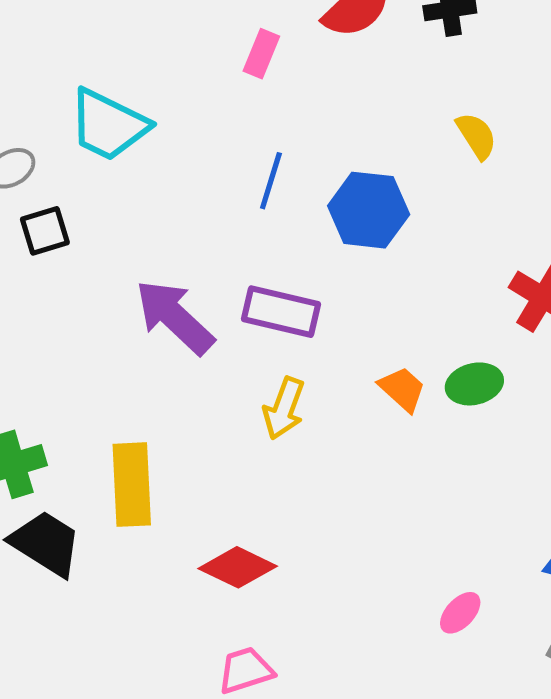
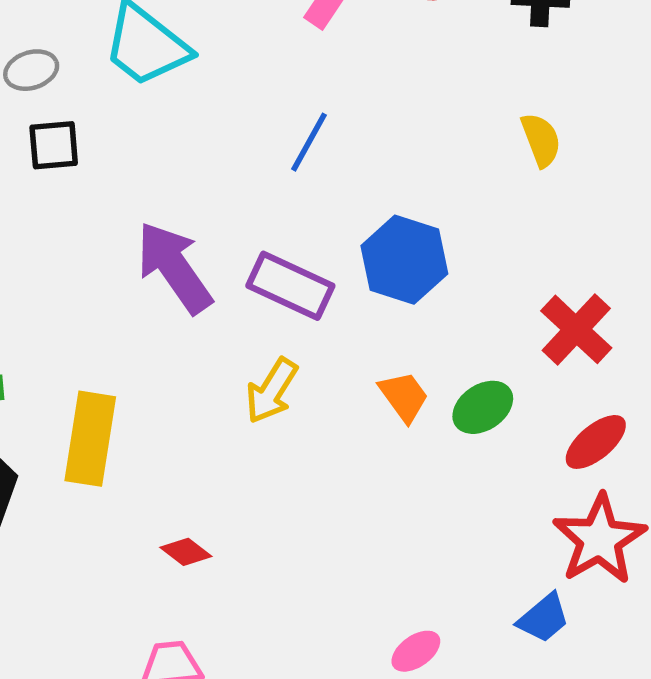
blue hexagon: (369, 210) -> (404, 260), moved
green ellipse: (474, 384) -> (483, 407), turned -32
red diamond: (238, 567) -> (186, 552), size x0.6

